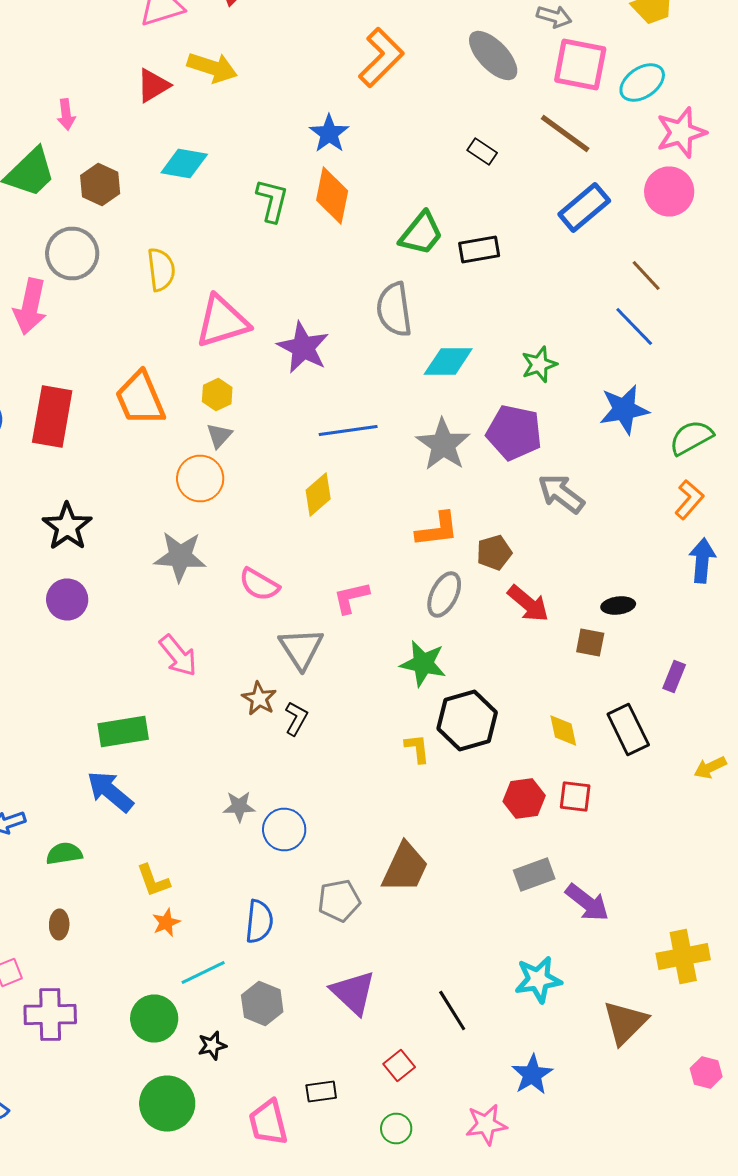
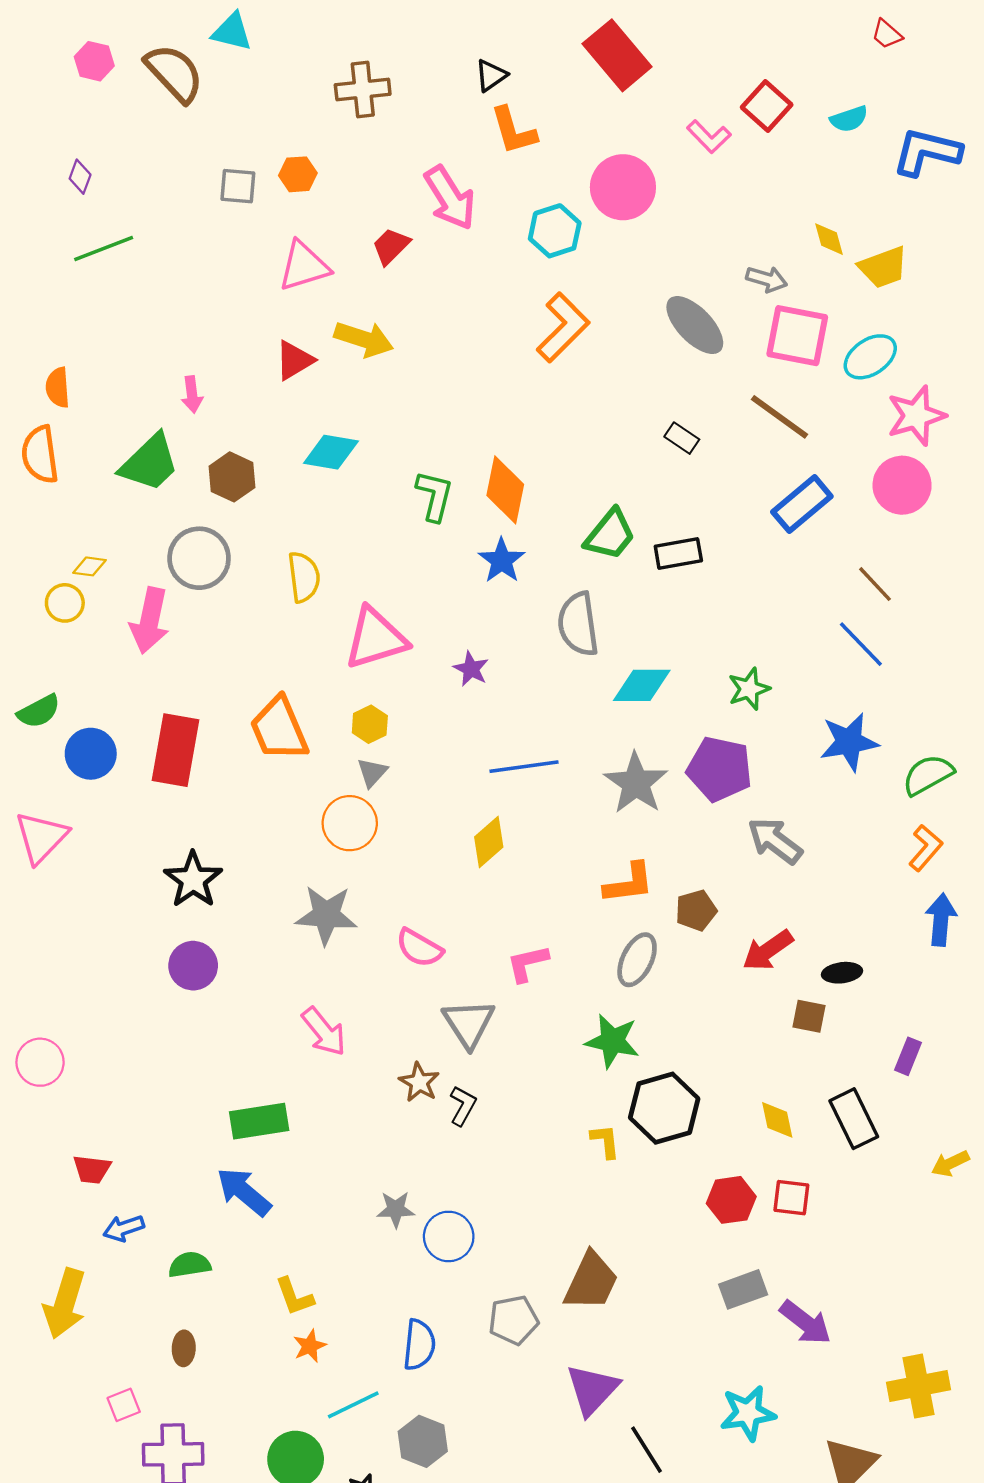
blue star: (329, 134) -> (502, 561), moved
purple star: (303, 348) -> (471, 669), size x0.6
red arrow: (528, 604) -> (768, 950), moved, turned 105
purple triangle: (353, 992) -> (592, 1390), moved, turned 30

